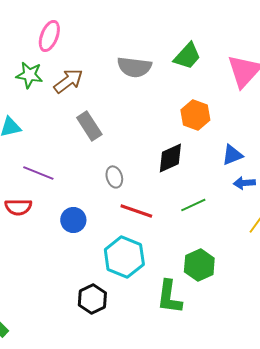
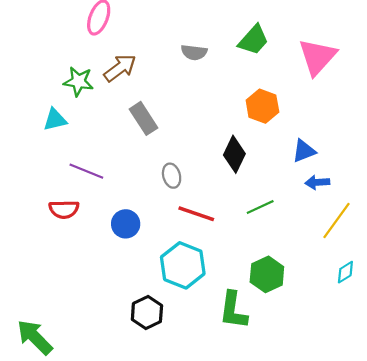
gray semicircle: (134, 67) -> (194, 52), size x0.7
green star: (29, 75) -> (79, 81), moved
black diamond: (170, 158) -> (234, 154), turned -40

